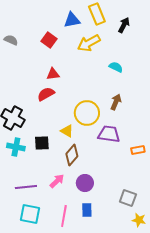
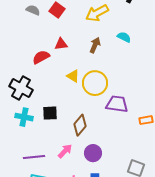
gray semicircle: (11, 40) -> (33, 10), moved
red semicircle: (46, 94) -> (41, 57), moved
brown arrow: (116, 102) -> (95, 45), moved
yellow triangle: (67, 131) -> (73, 76), moved

